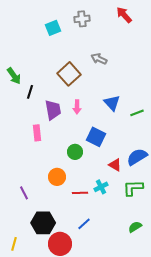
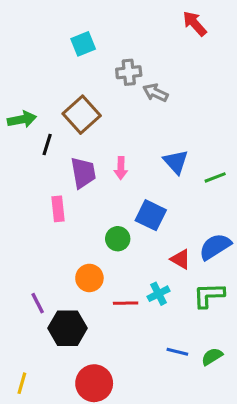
gray cross: (82, 19) -> (129, 72), moved
brown square: (69, 74) -> (82, 115), moved
green arrow: (14, 76) -> (22, 119), turned -66
black hexagon: (43, 223) -> (67, 328), moved
blue line: (84, 224) -> (177, 352), moved, turned 56

